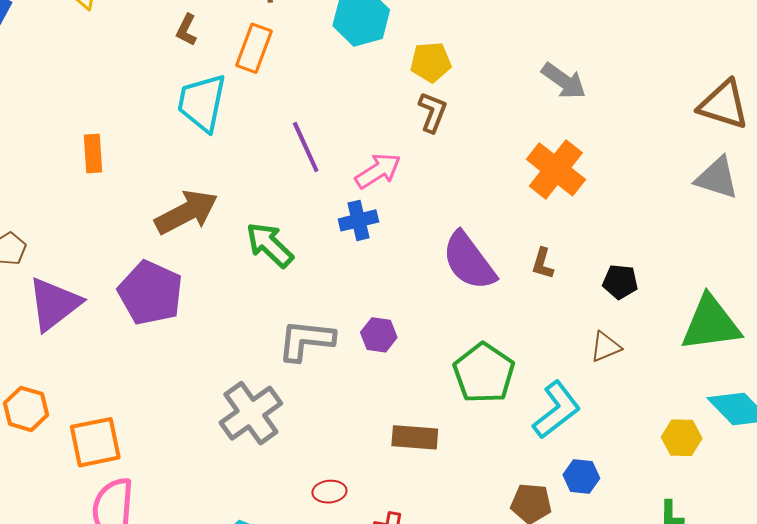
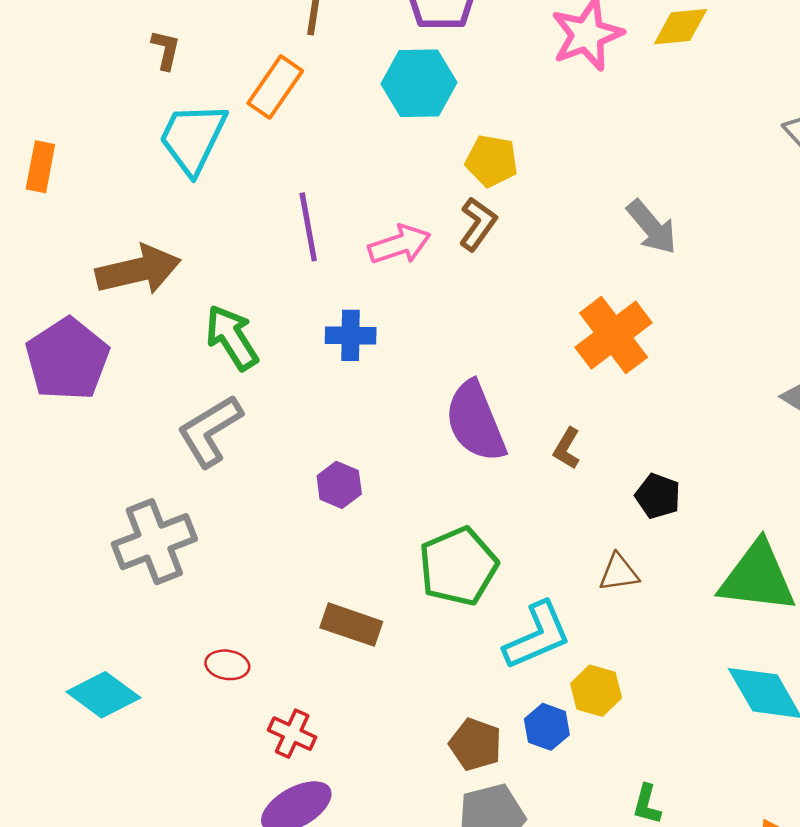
brown L-shape: (186, 30) -> (166, 50), moved, turned 152
pink arrow: (378, 171) -> (399, 245), moved
gray L-shape: (306, 340) -> (210, 431), moved, turned -52
yellow hexagon: (682, 438) -> (596, 691), moved

